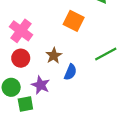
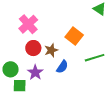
orange square: (74, 21) -> (74, 36), moved
red circle: (21, 58) -> (33, 48), moved

